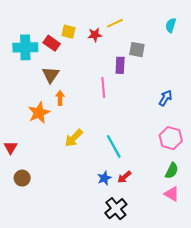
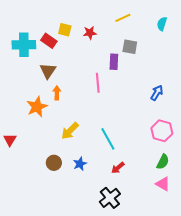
yellow line: (115, 23) -> (123, 18), moved
brown circle: (22, 178) -> (54, 163), moved
blue star: (104, 178) -> (80, 164), moved

